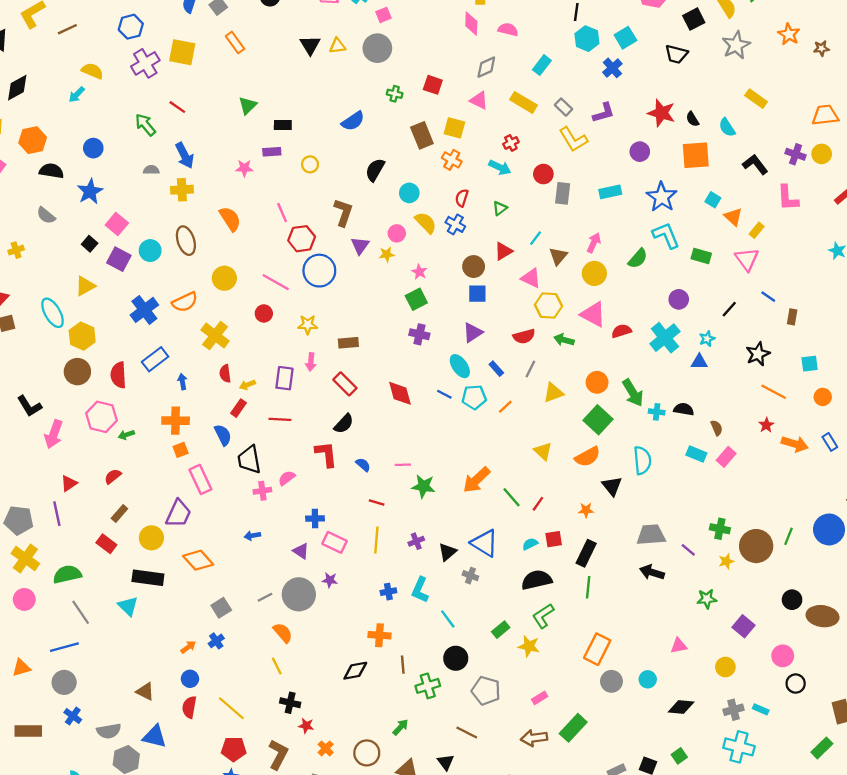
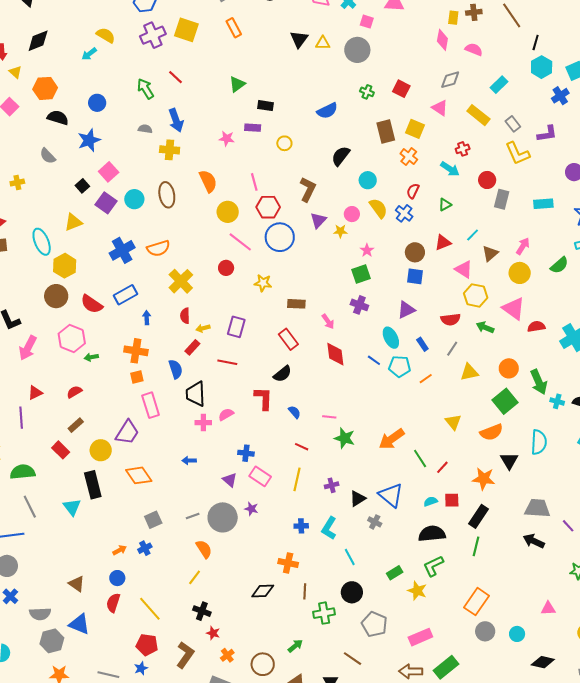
pink square: (383, 15) -> (367, 22), turned 32
yellow circle: (224, 278) -> (228, 212), moved
pink arrow: (311, 362) -> (328, 321), moved, turned -49
red semicircle: (118, 375) -> (92, 304), turned -60
orange star: (586, 510) -> (484, 479), size x1.6
black rectangle: (148, 578) -> (93, 485), turned 60
yellow line: (277, 666) -> (195, 577), turned 56
pink rectangle: (540, 698) -> (420, 637), size x1.6

